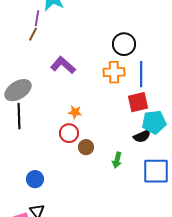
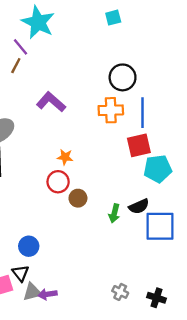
purple line: (37, 18) -> (21, 47), turned -49
black semicircle: (142, 136) -> (139, 206), moved
blue circle: (35, 179) -> (29, 246), moved

